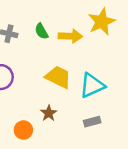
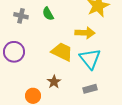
yellow arrow: (70, 36) -> (85, 33), moved
cyan triangle: (92, 85) -> (90, 59), turned -45

